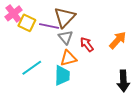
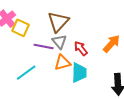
purple line: (49, 26) -> (44, 47), moved
cyan trapezoid: (62, 75) -> (79, 73), moved

